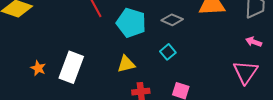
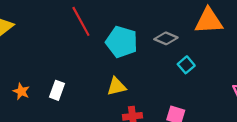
cyan square: (168, 52) -> (186, 65), moved
white rectangle: (71, 67) -> (57, 90), size x0.6

